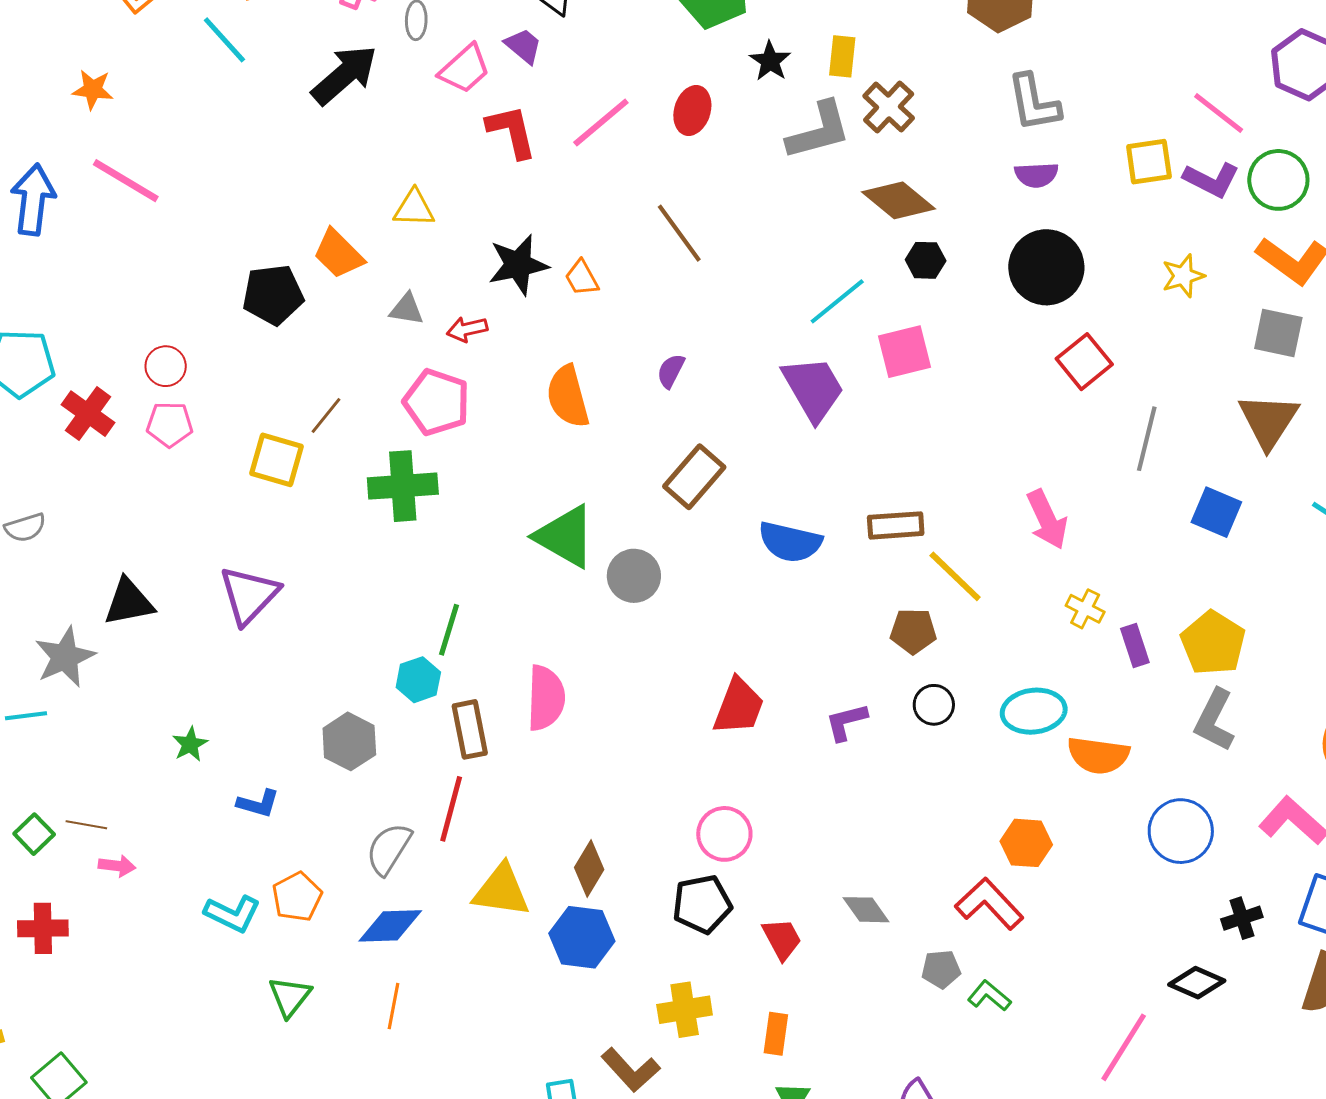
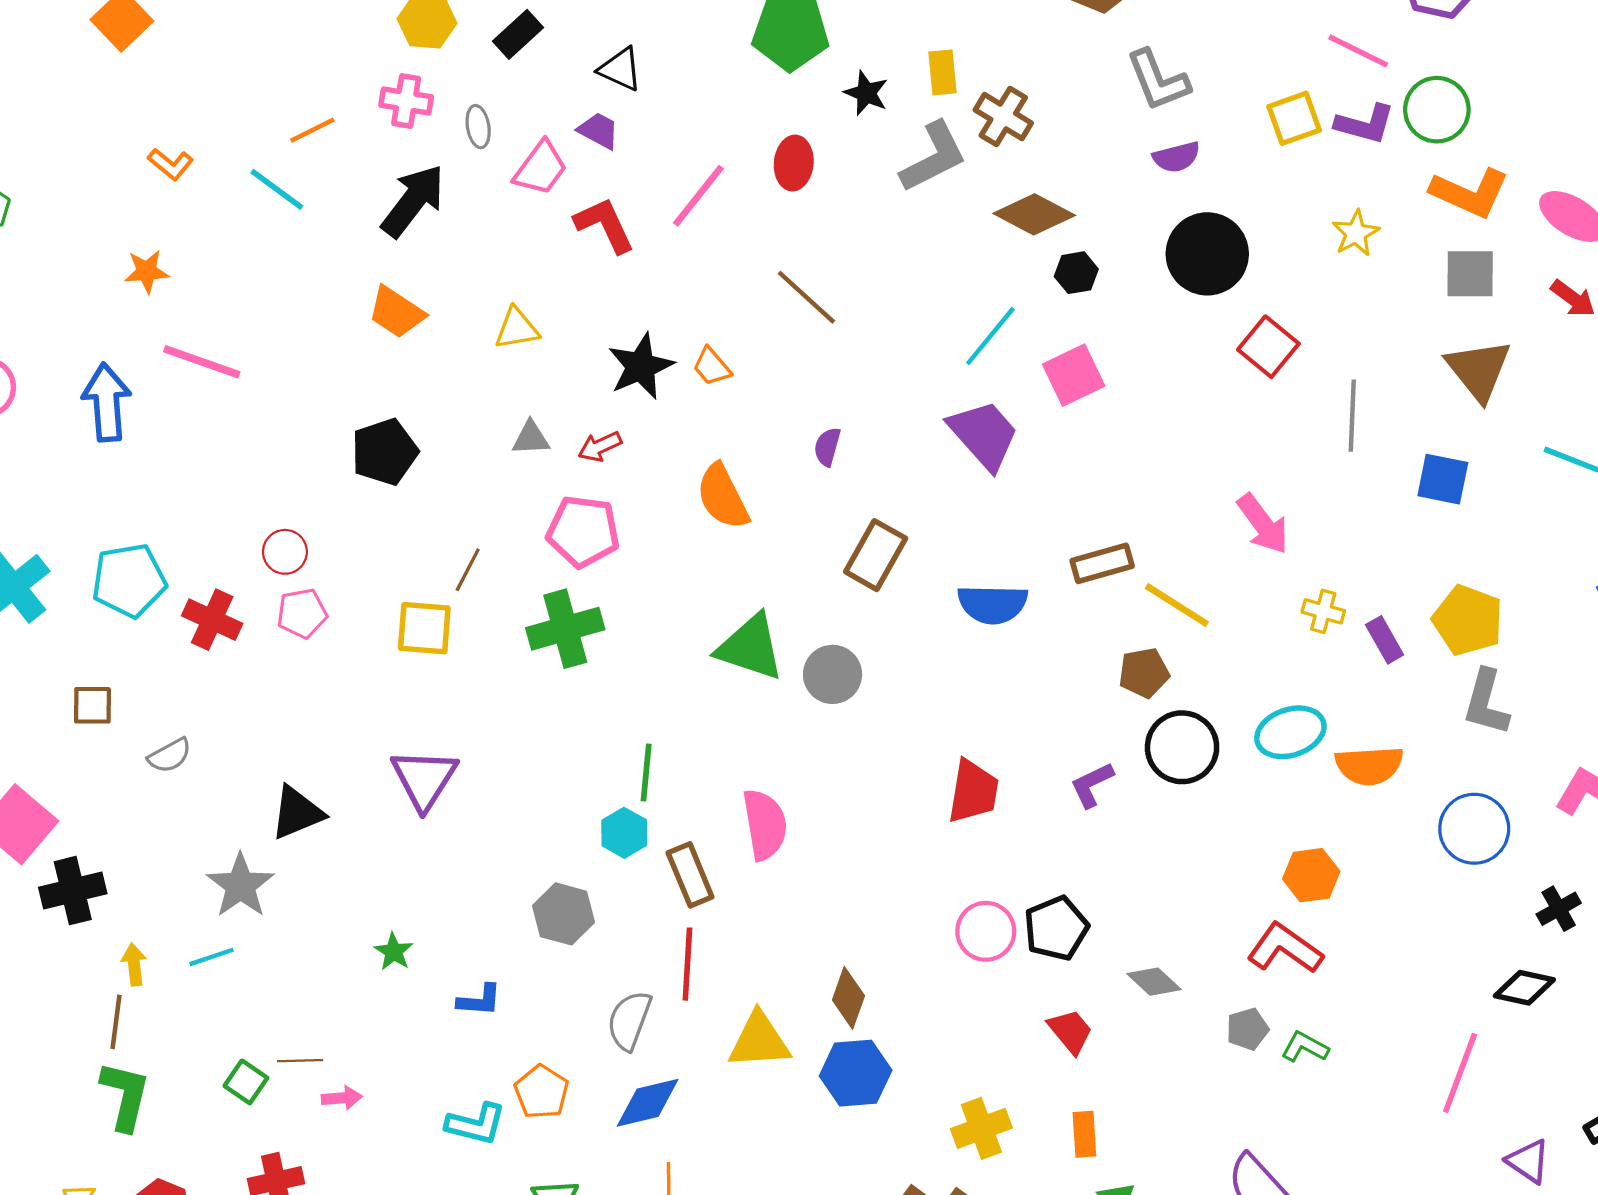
orange trapezoid: (338, 254) -> (396, 312), moved
black circle: (934, 705) -> (1182, 747), size x1.6
black pentagon: (702, 904) -> (1056, 928), moved

